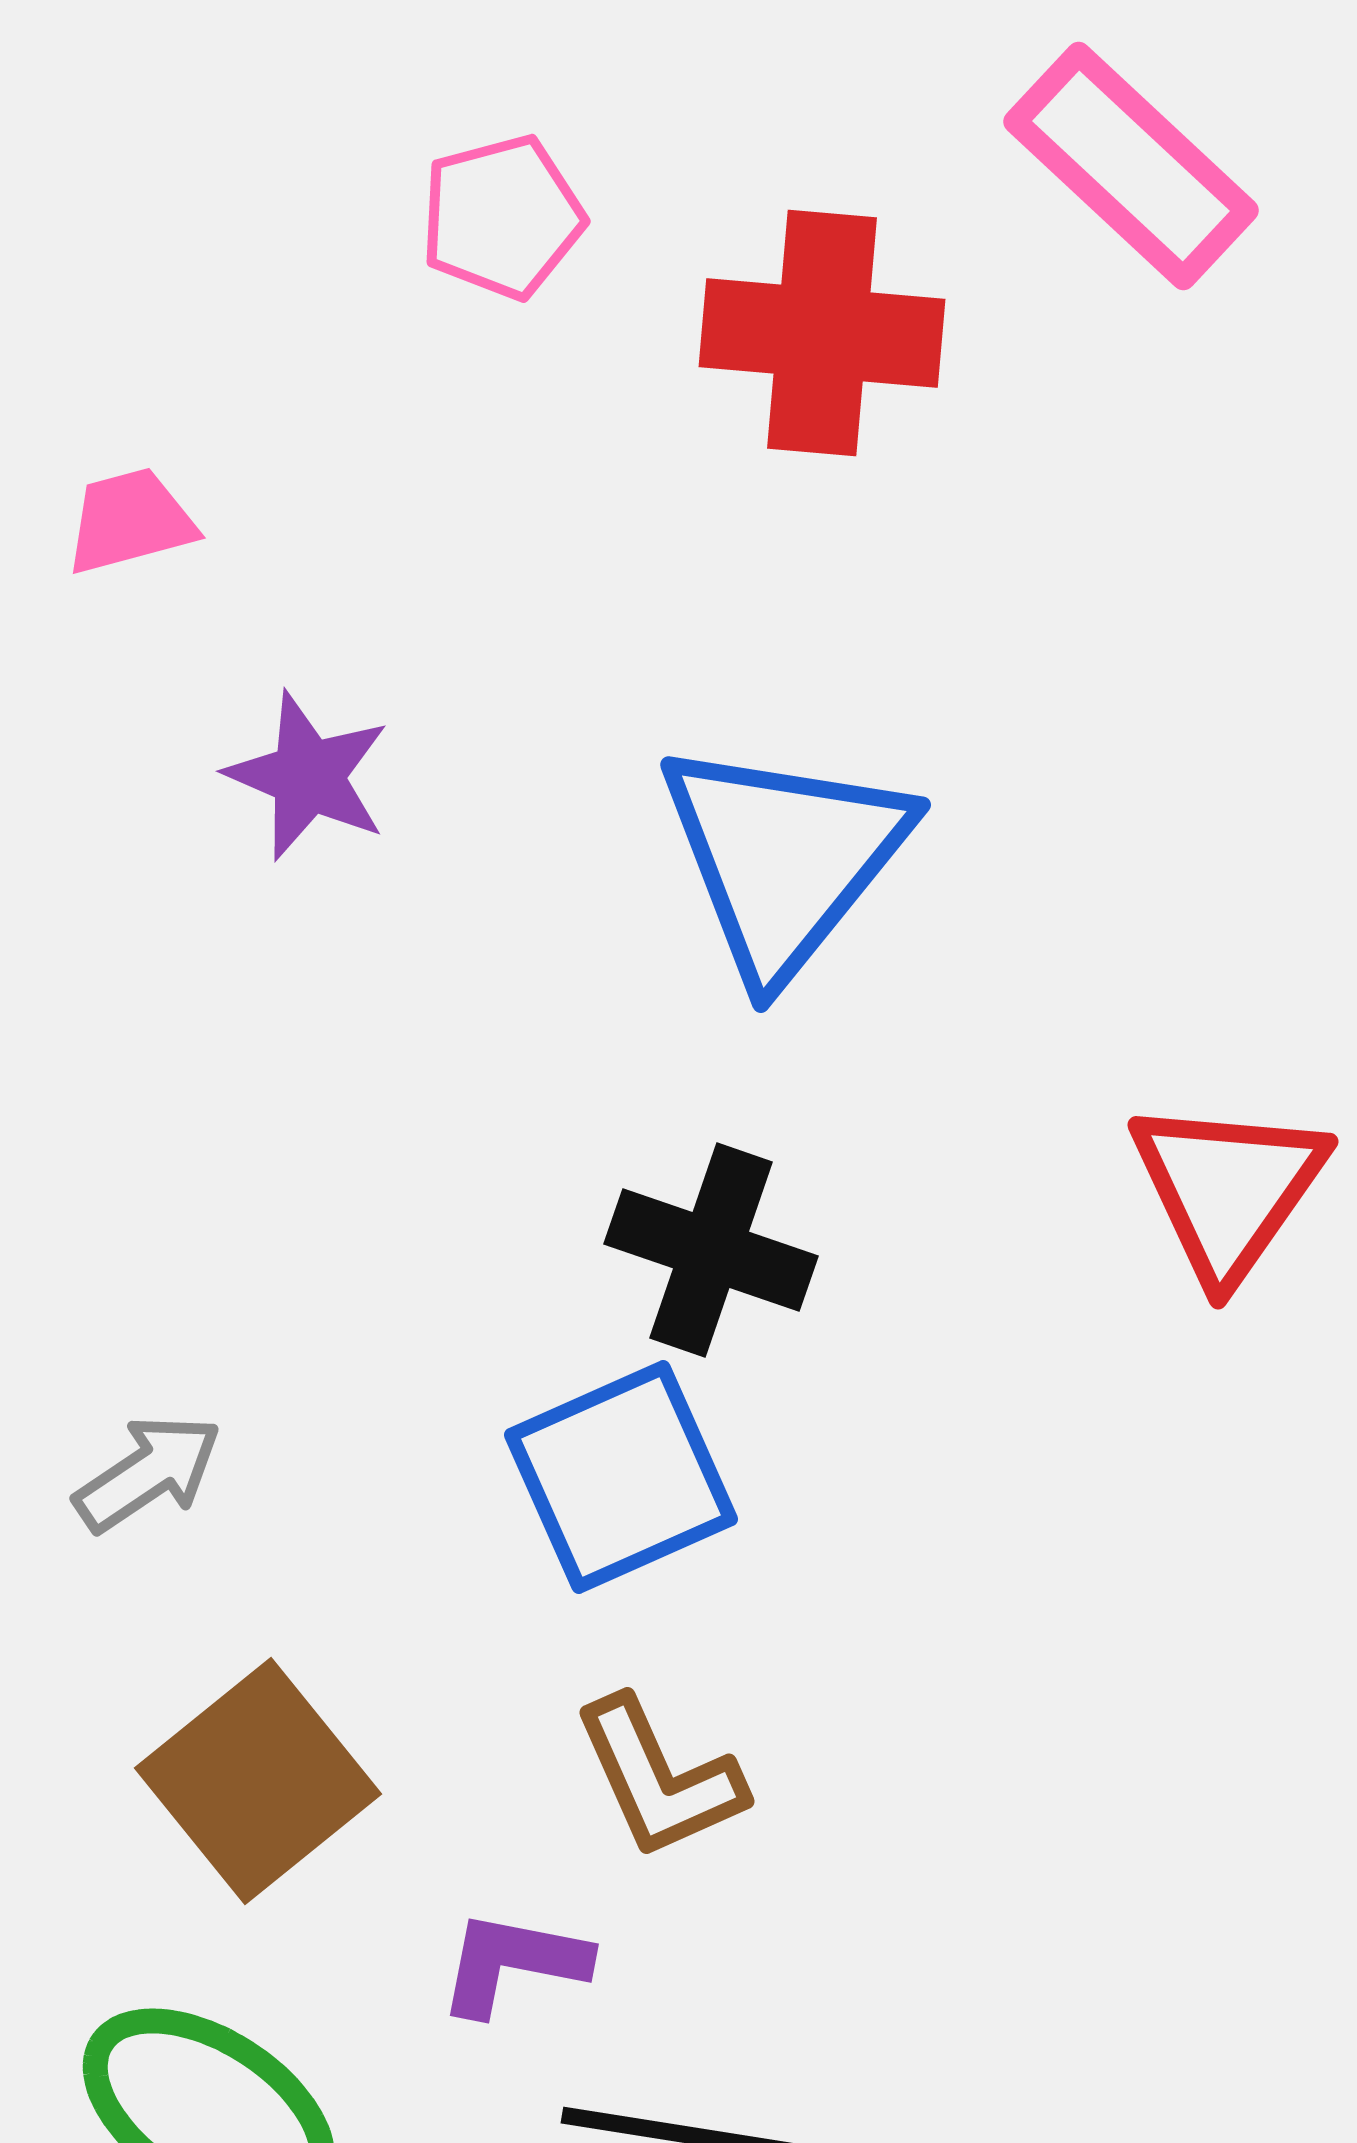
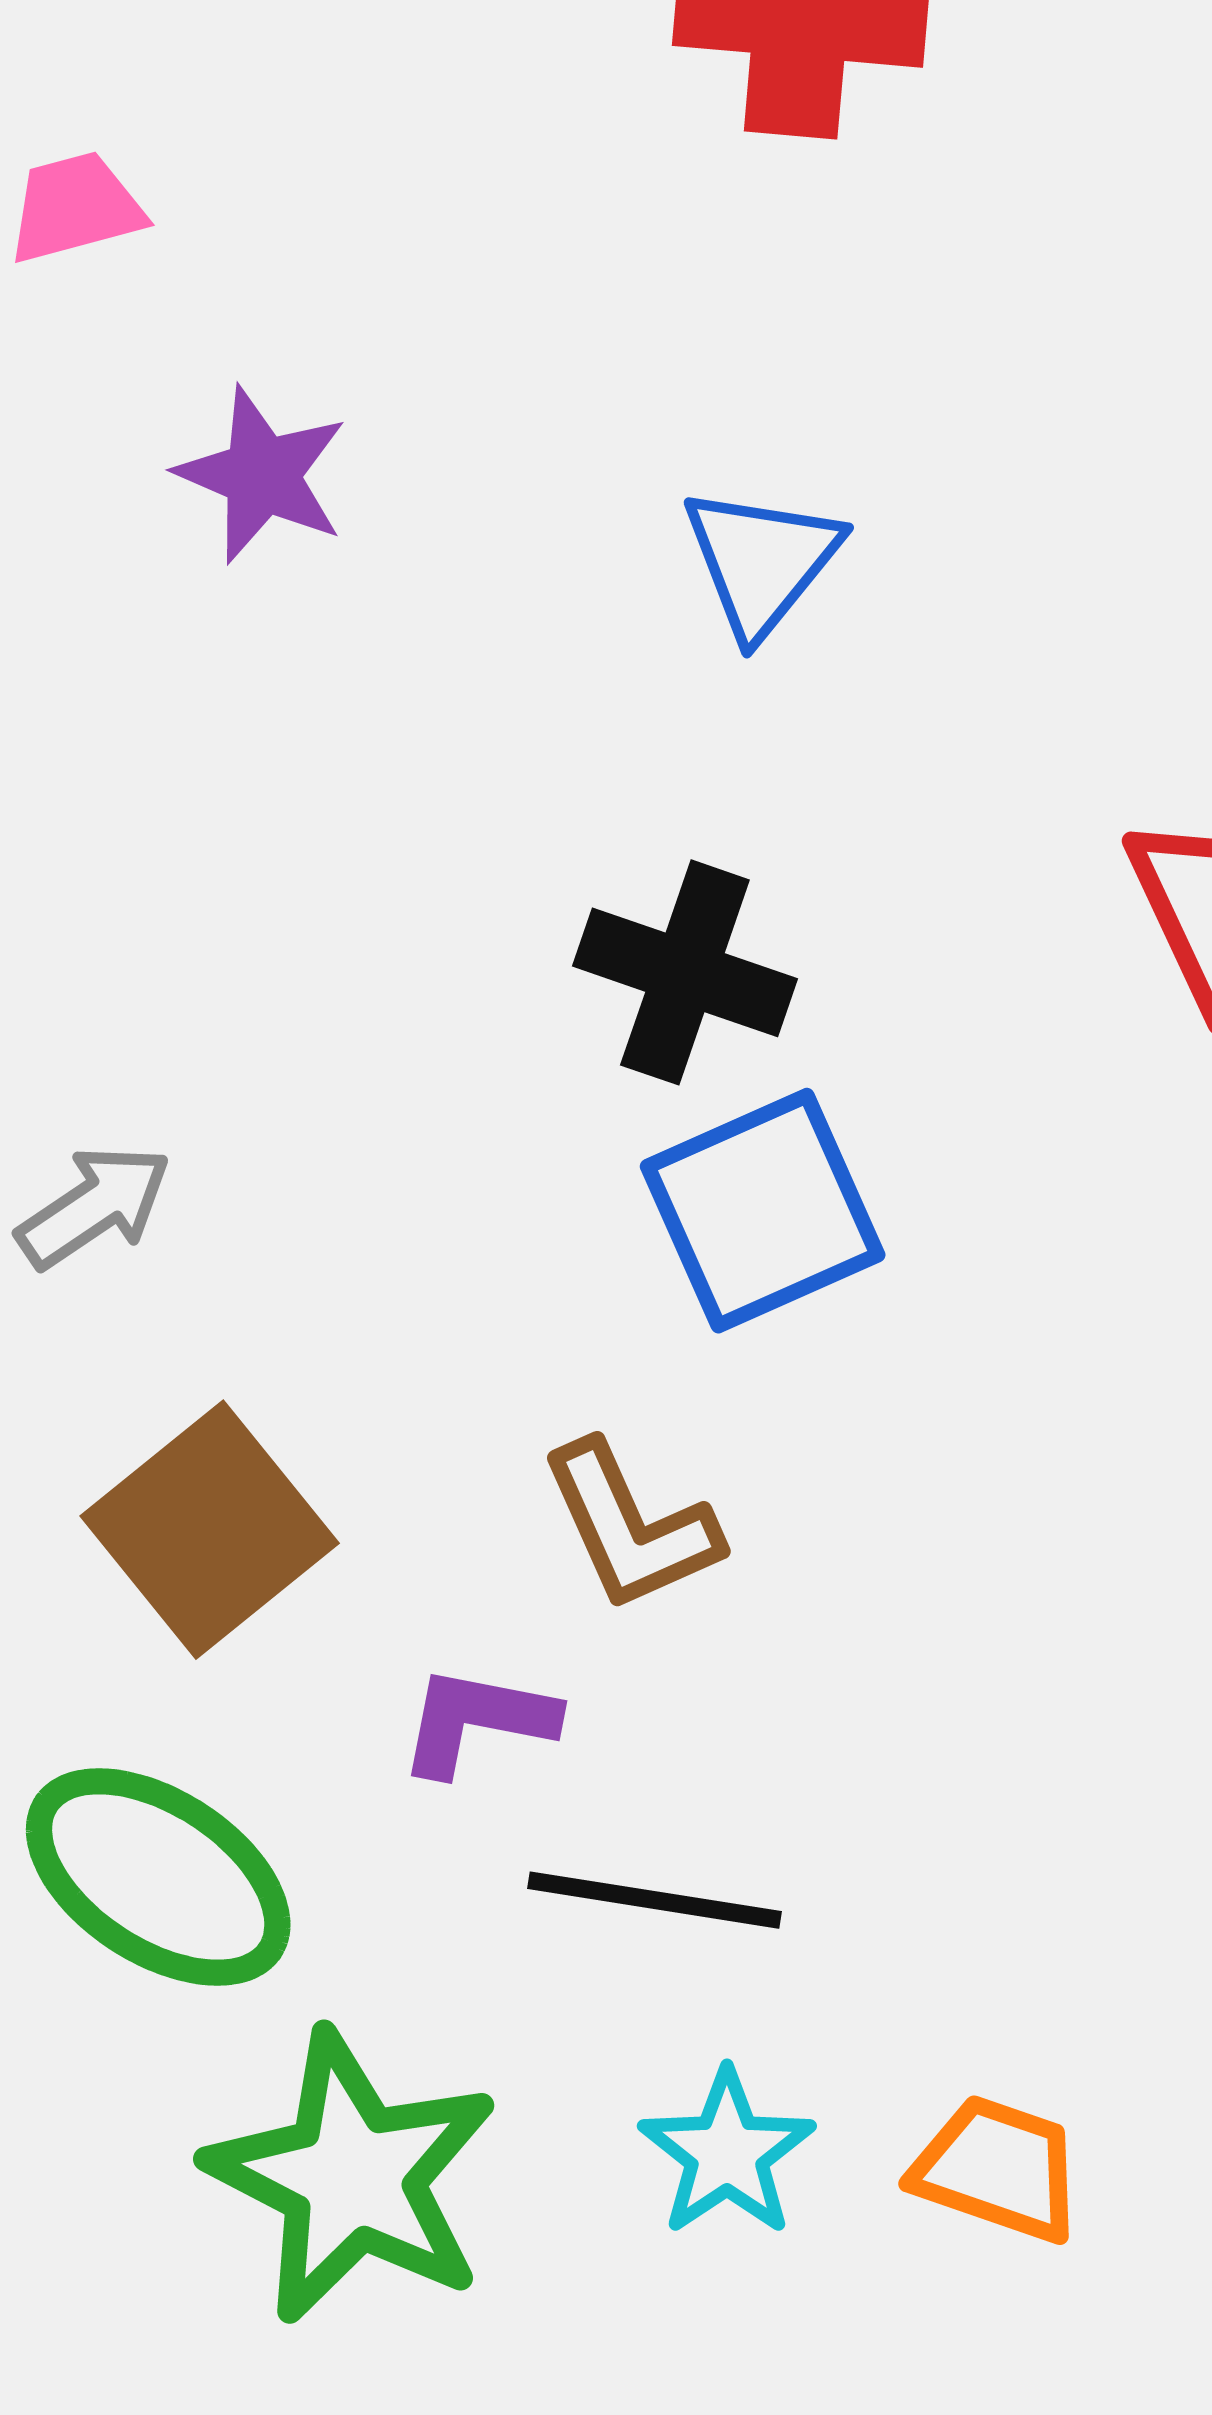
blue triangle: (784, 858) -> (762, 561), size x0.6
blue square: (621, 1477) -> (763, 1211), moved

